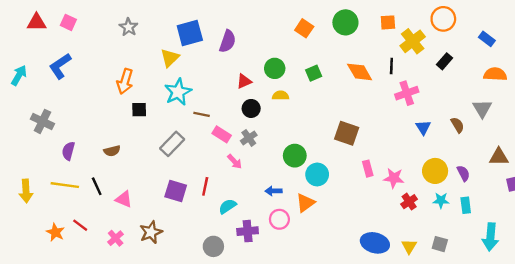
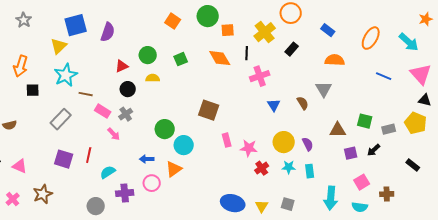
orange square: (388, 22) -> (228, 30), moved

